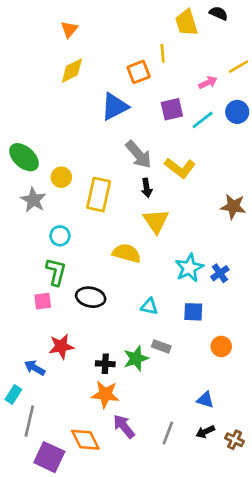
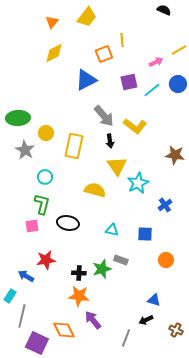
yellow trapezoid: (187, 23) -> (87, 17), moved, turned -125
green ellipse: (24, 157) -> (18, 118), turned -45
cyan star: (189, 268) -> (138, 183), moved
black arrow: (205, 432) -> (146, 320), moved
gray line: (168, 433) -> (126, 338), moved

